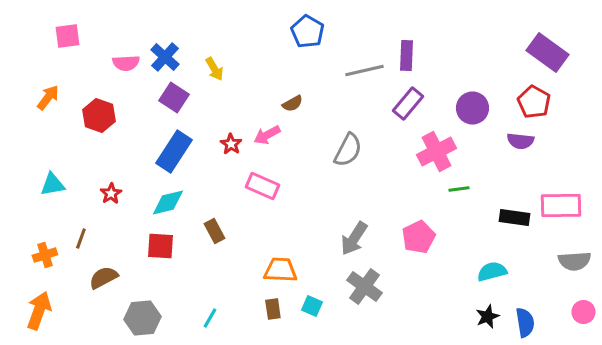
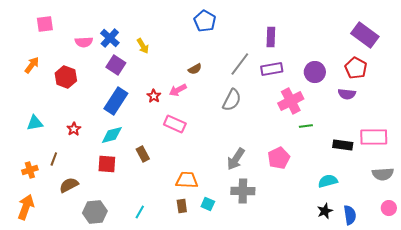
gray line: (364, 70) -> (240, 64), moved, turned -40
purple rectangle: (408, 104) -> (272, 69), turned 40
gray cross: (364, 286) -> (243, 191), turned -35

